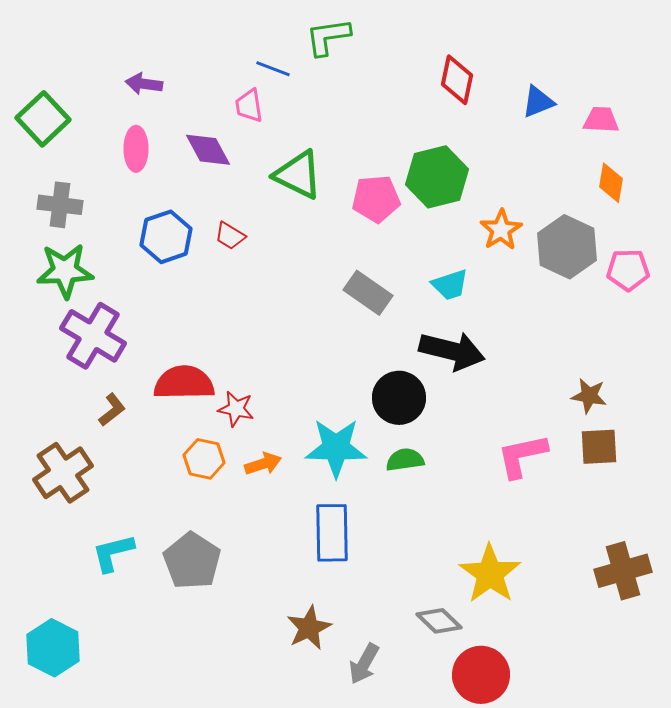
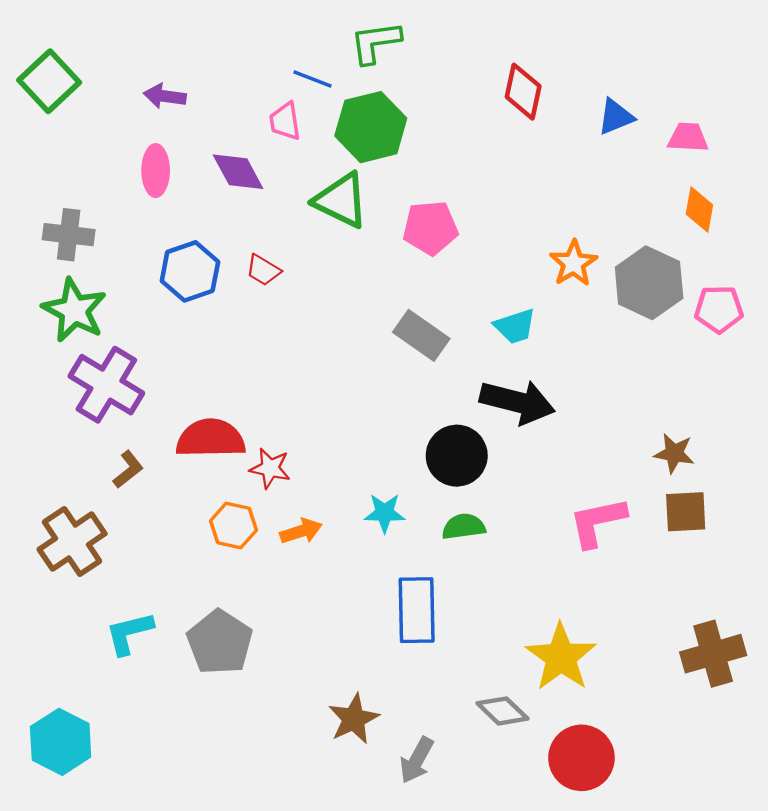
green square: (43, 119) -> (49, 81), moved
green hexagon: (437, 177) -> (371, 127), moved
green star: (65, 271) -> (74, 310), turned 30
cyan star: (336, 448) -> (385, 513), size x0.6
blue rectangle: (332, 533) -> (417, 610), moved
red circle: (481, 675) -> (581, 758), moved

